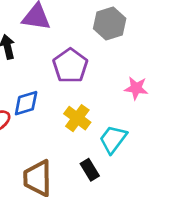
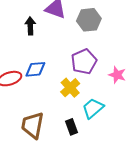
gray hexagon: (110, 23) -> (89, 20), moved
purple pentagon: (70, 66) -> (84, 62), moved

